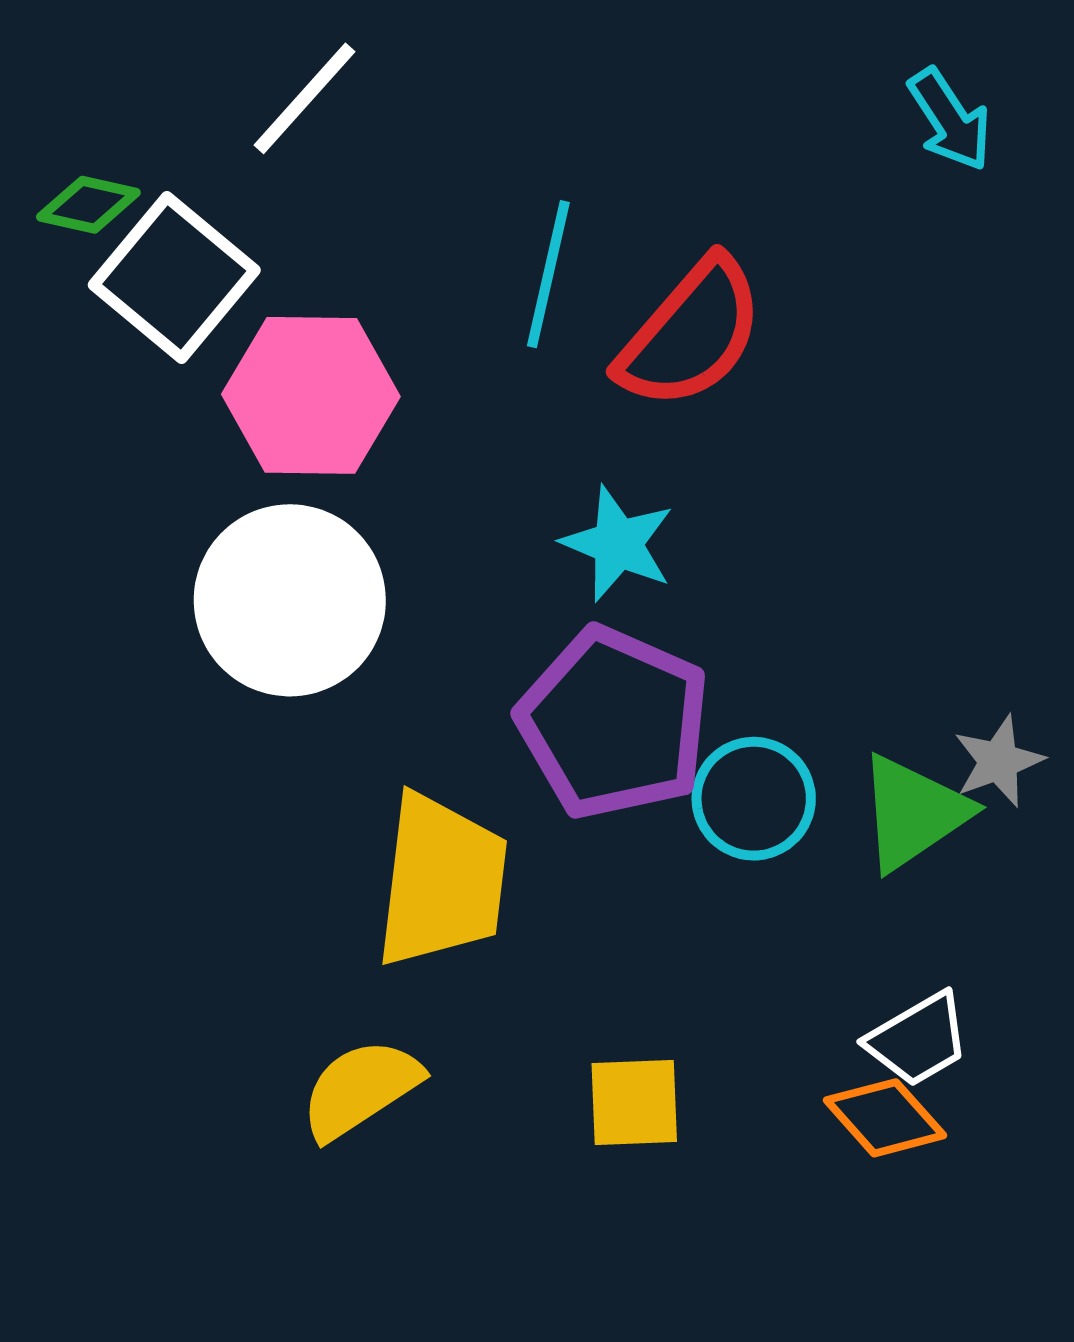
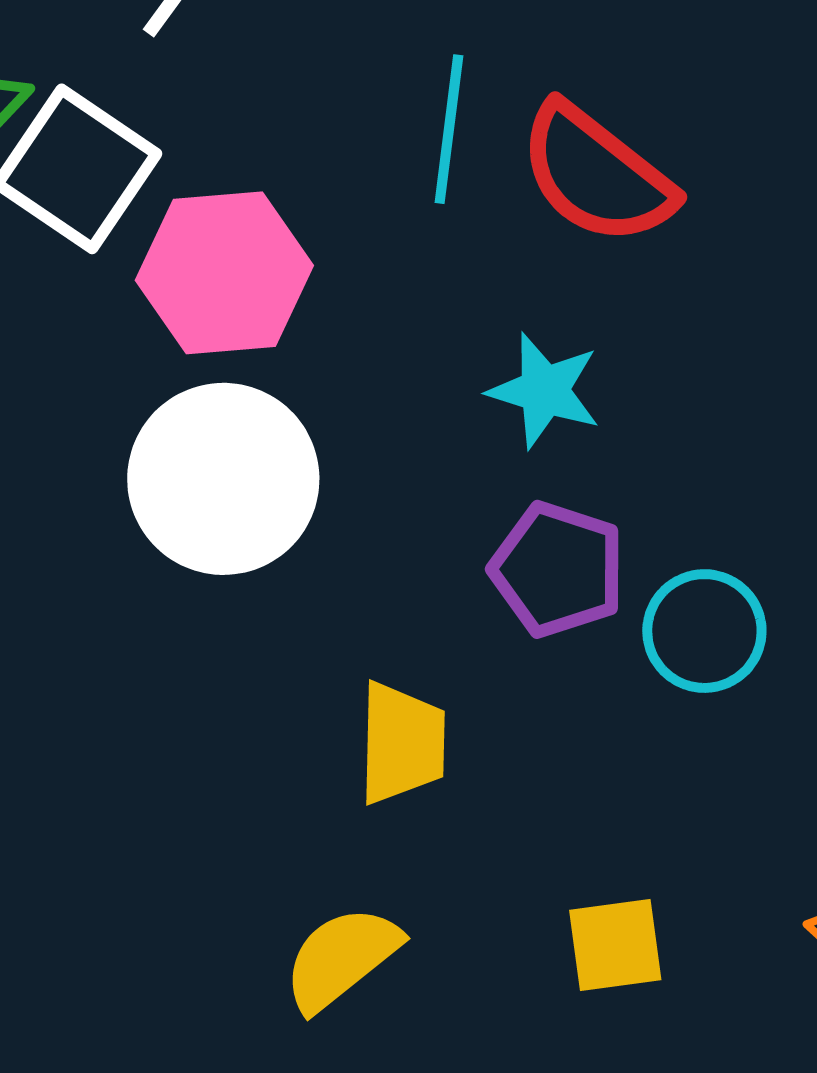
red semicircle: (691, 334) -> (596, 174), turned 93
purple pentagon: (614, 723) -> (558, 569), size x0.7
yellow trapezoid: (442, 881) -> (402, 743), size x0.7

